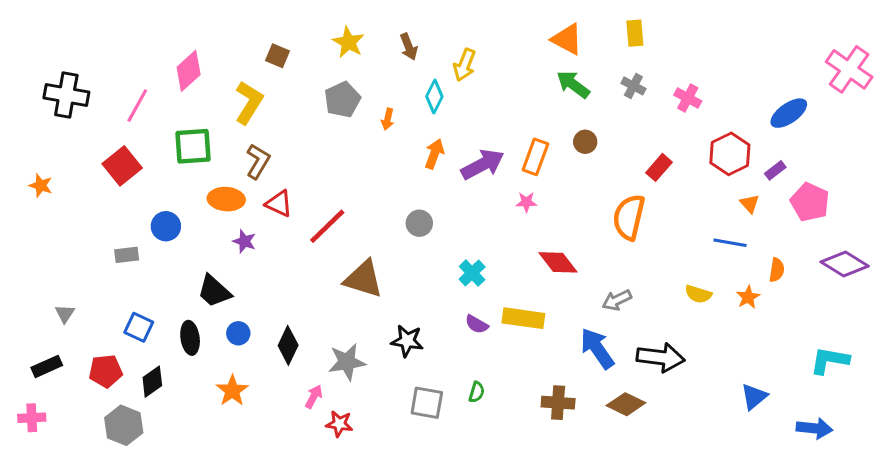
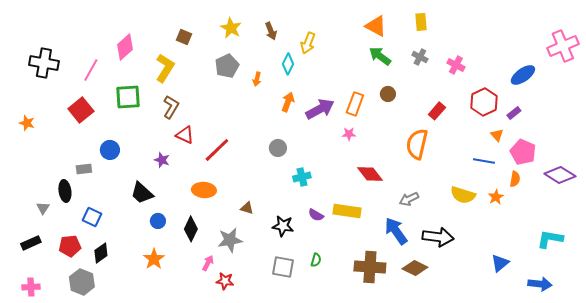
pink cross: (849, 69) -> (563, 46), turned 32
orange ellipse: (226, 199) -> (204, 190), moved
pink pentagon: (810, 202) -> (523, 152), moved
cyan cross: (472, 273) -> (302, 177), moved, turned 30
brown triangle: (363, 279) -> (247, 208), moved, size x0.5
yellow semicircle: (698, 294) -> (463, 195), size x1.4
black ellipse: (190, 338) -> (65, 191), moved
black star: (407, 341) -> (283, 226), moved
brown cross: (558, 403) -> (370, 267), size x1.4
pink cross: (32, 418) -> (31, 287), moved

